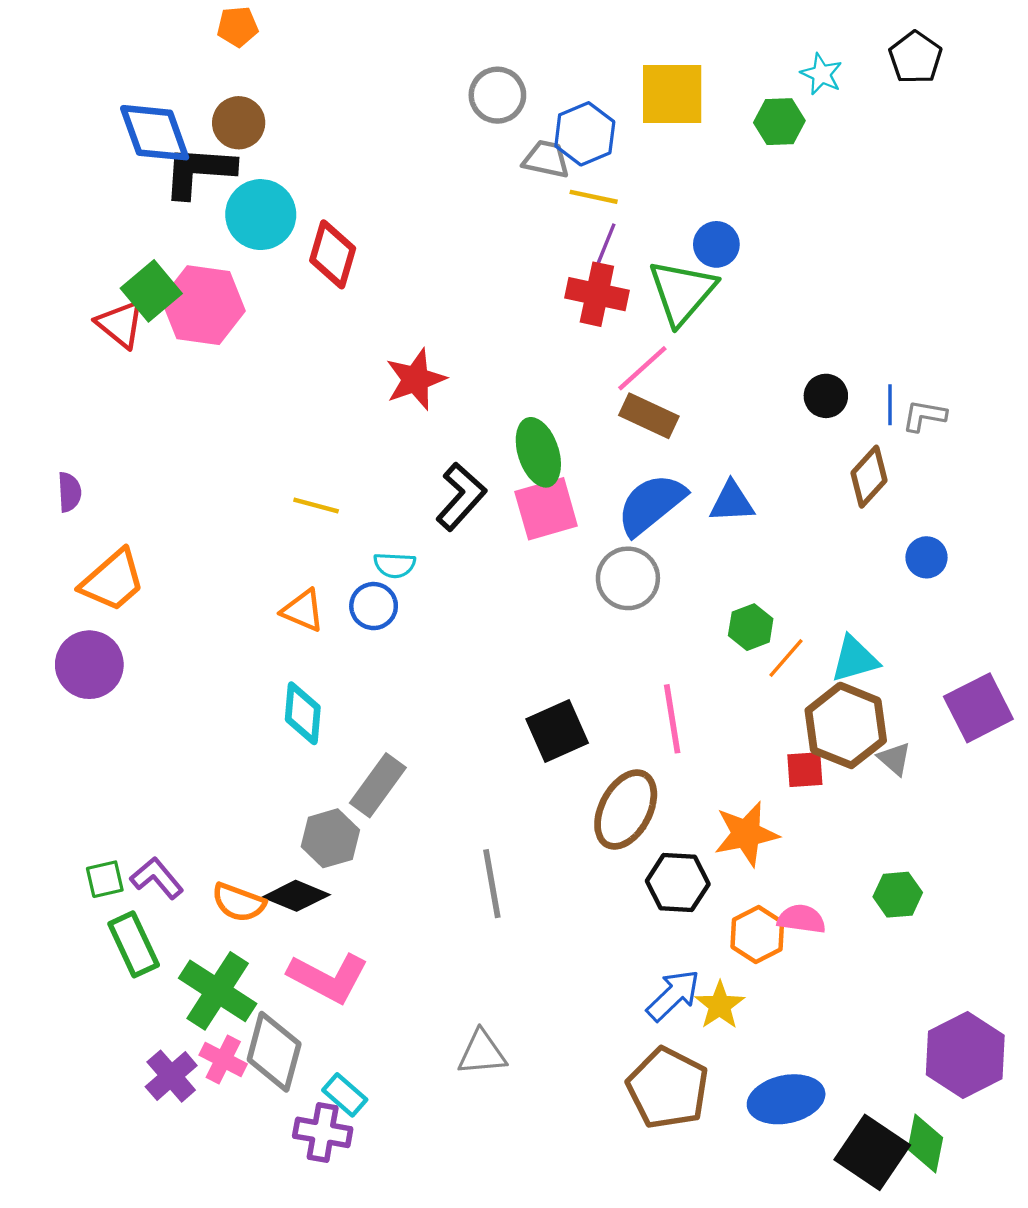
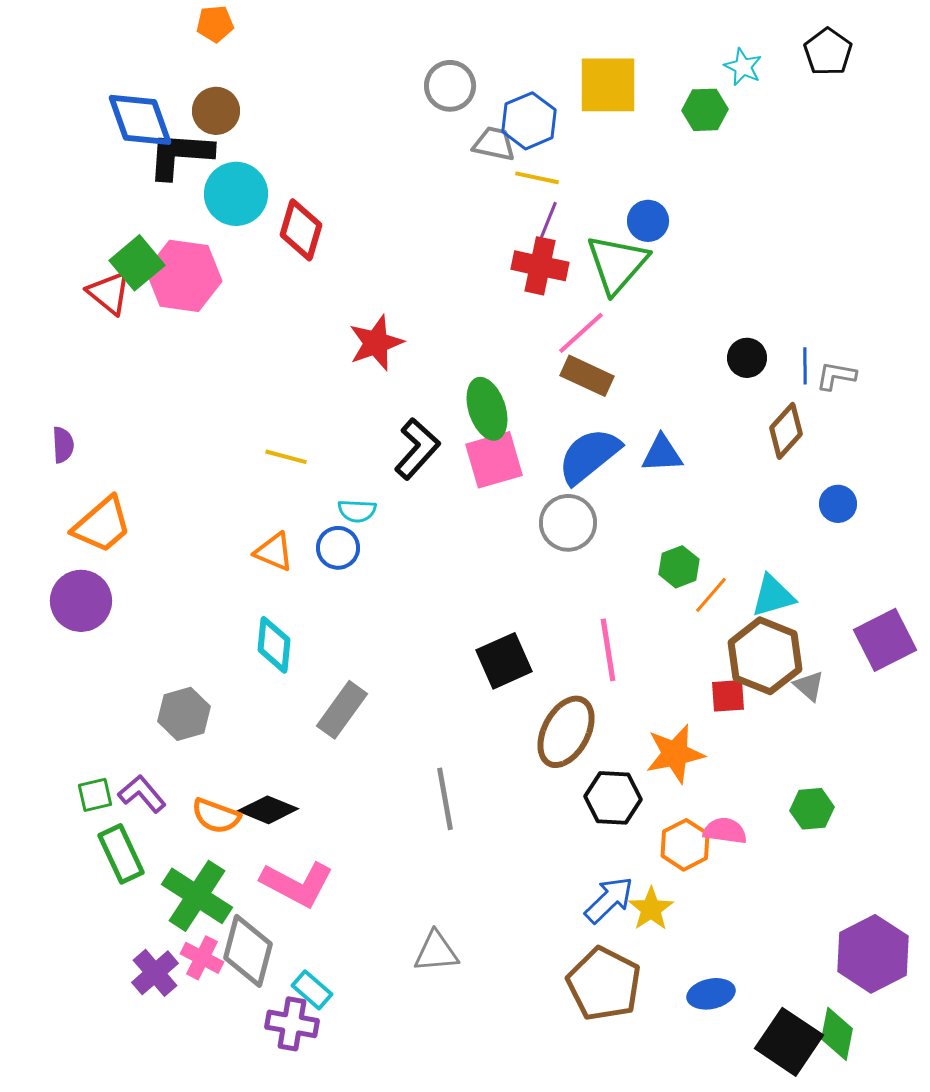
gray hexagon: (330, 838) -> (184, 714), moved
blue ellipse: (786, 1099) -> (711, 994), size x0.7

